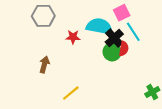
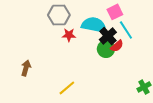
gray hexagon: (43, 16) -> (59, 15), moved
red semicircle: (124, 49) -> (117, 46), turned 40
brown arrow: (44, 65) -> (26, 68), moved

